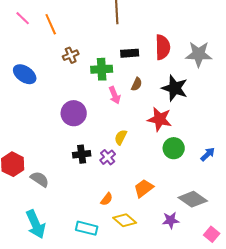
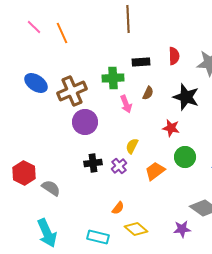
red semicircle: (163, 47) -> (174, 56), size x0.7
brown cross: (71, 55) -> (72, 91), moved, size x1.8
red star: (160, 119) -> (171, 128), size x0.7
orange trapezoid: (144, 188) -> (155, 171), moved

